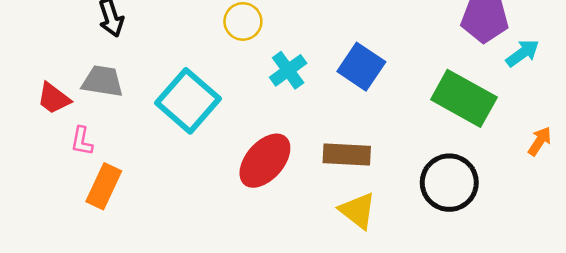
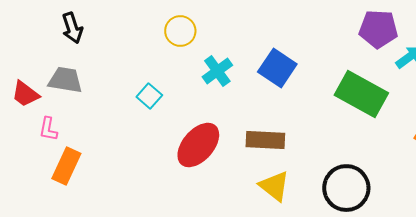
cyan square: (188, 101) -> (149, 96), moved, size x0.5
black circle: (449, 183) -> (346, 188), moved

